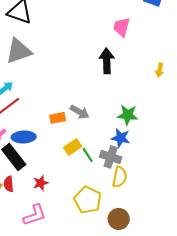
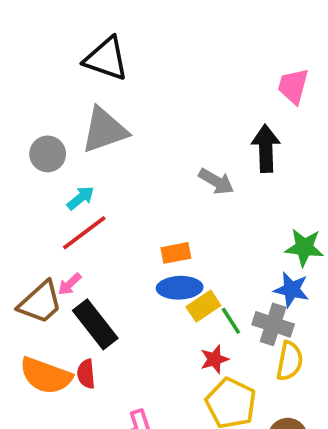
gray arrow: (80, 112) -> (216, 181), moved
blue ellipse: (24, 137) -> (180, 288), moved
red star: (41, 183) -> (214, 359), moved

